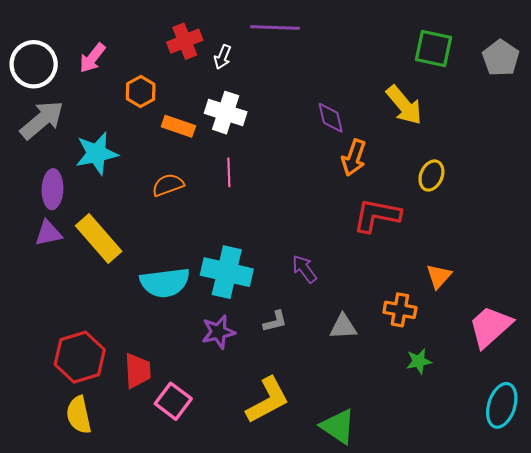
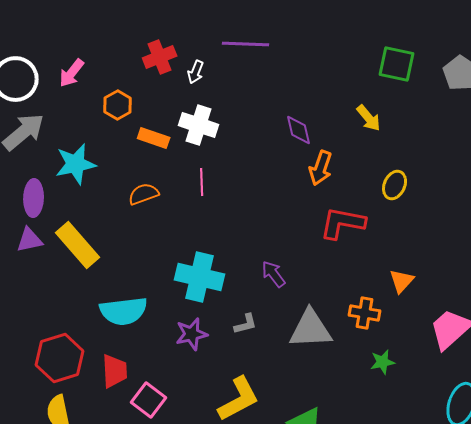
yellow arrow: (404, 105) -> (369, 118), size x0.7
cyan semicircle: (165, 283) -> (124, 311), moved
gray triangle: (343, 327) -> (311, 329), size x1.6

